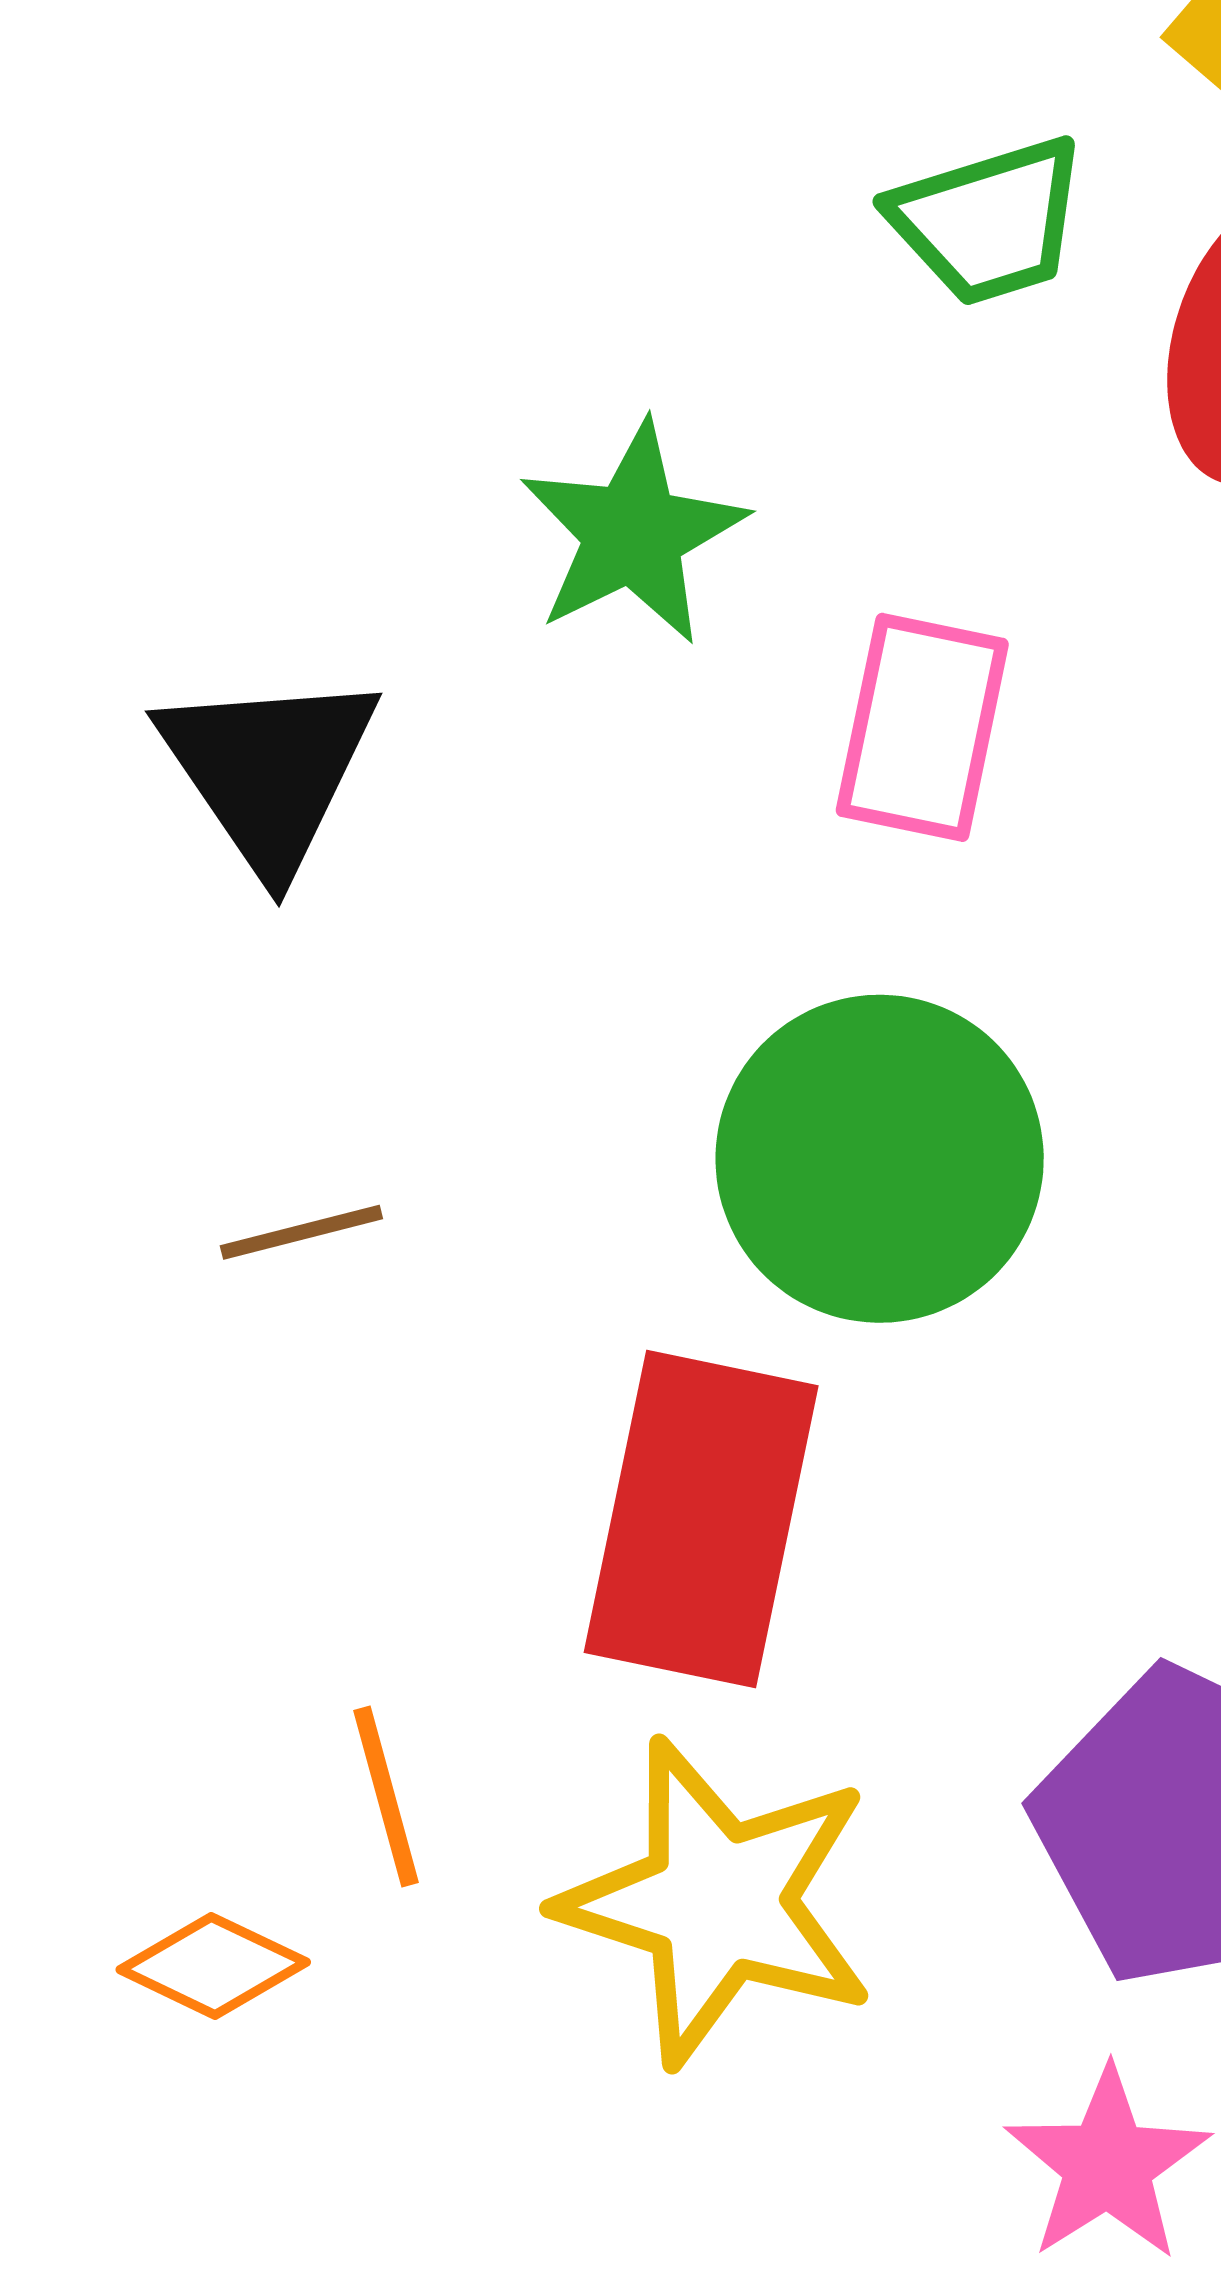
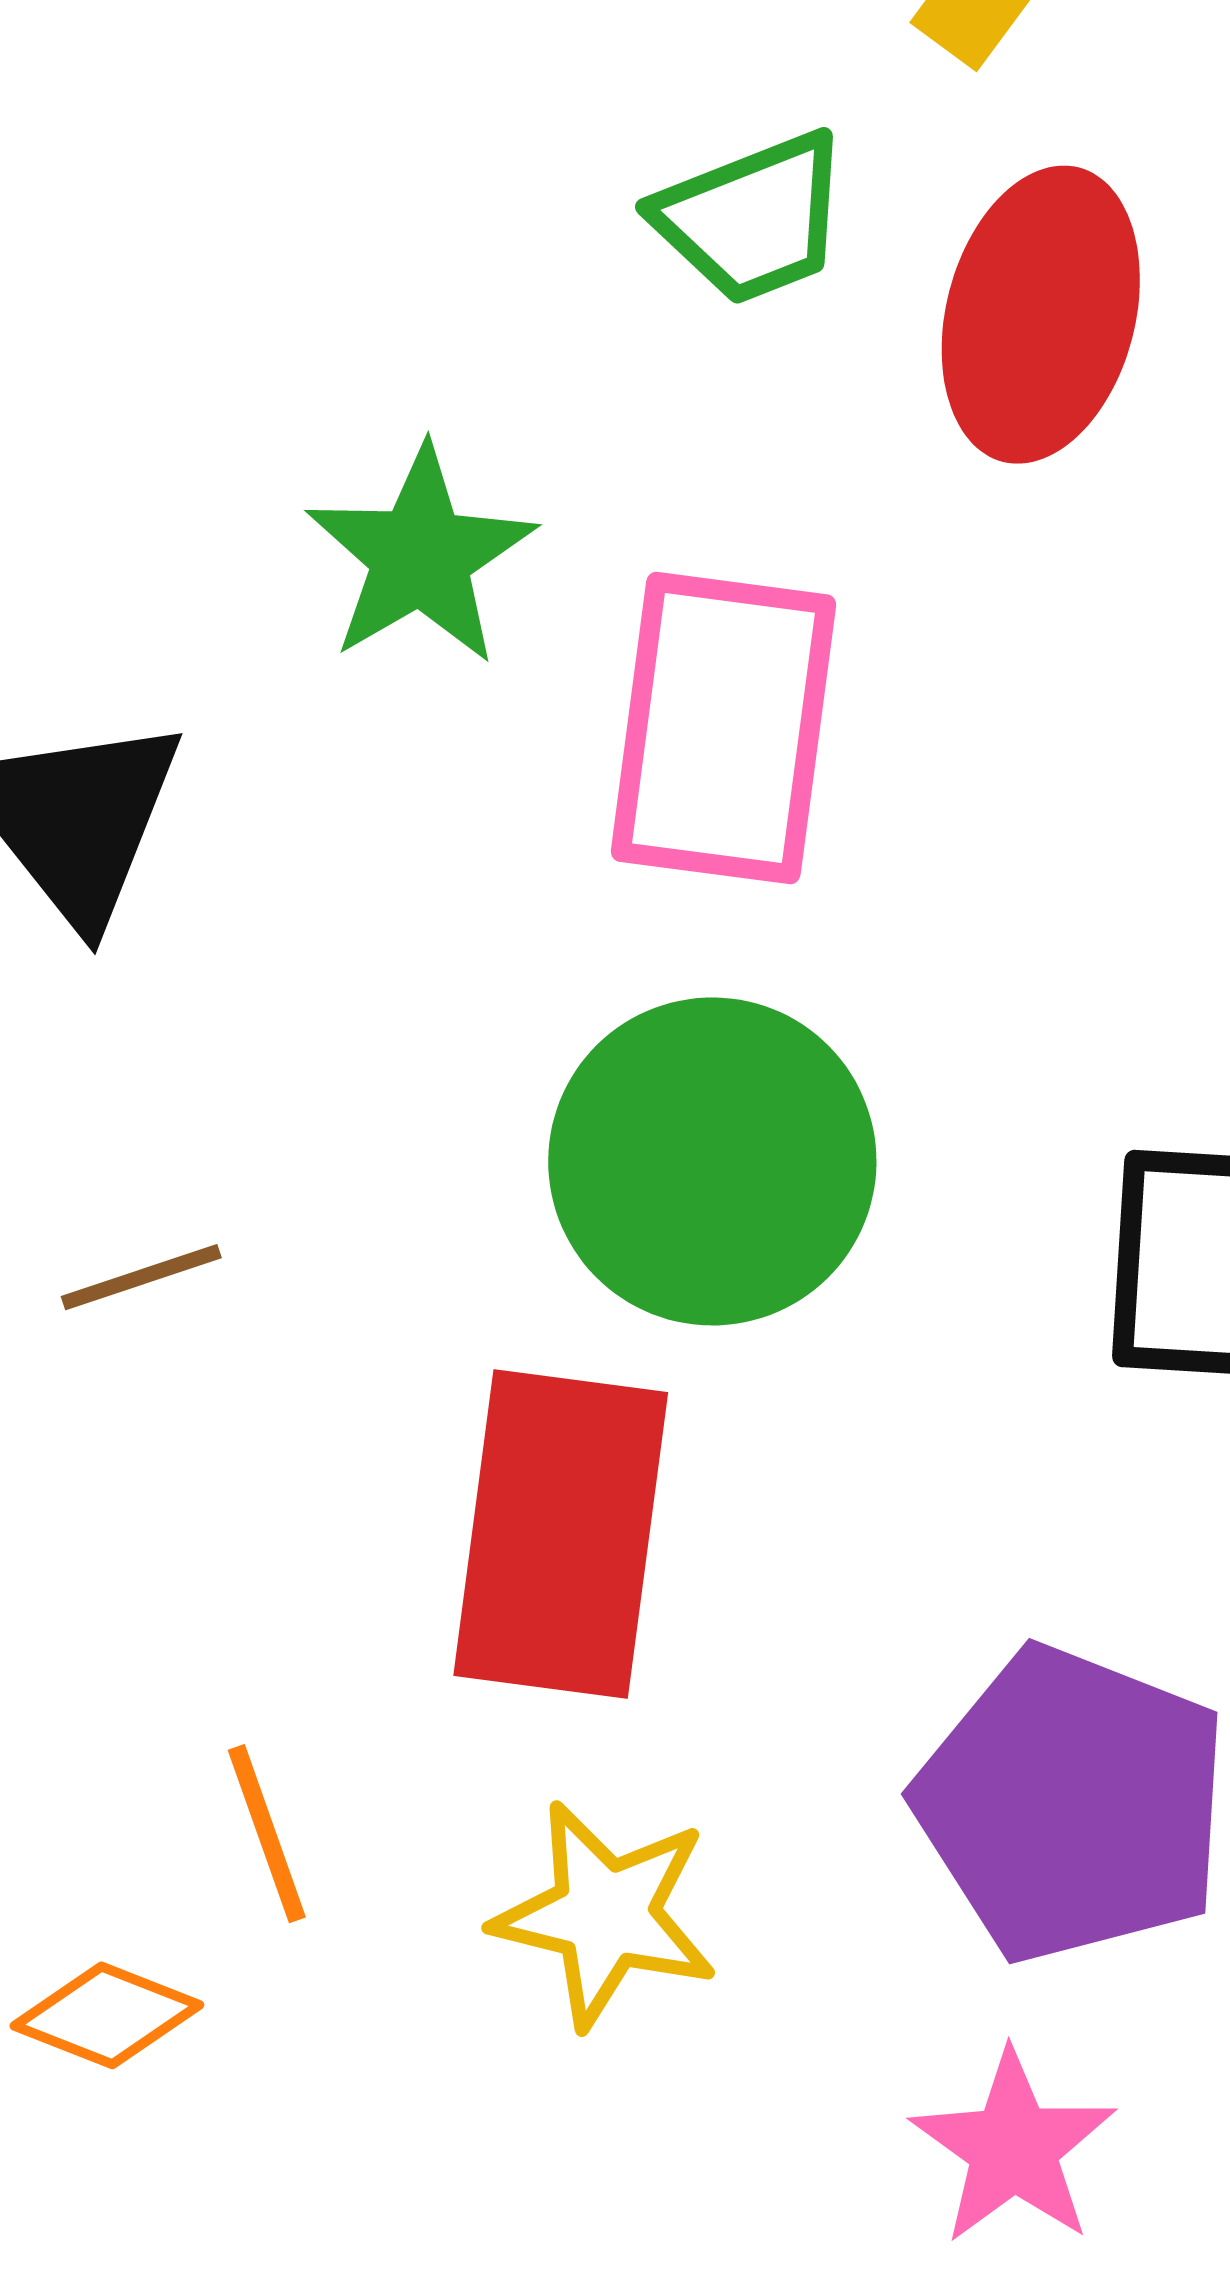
pink rectangle: (922, 727) -> (723, 728), size x1.4
yellow star: (718, 1902) -> (605, 1915), size x0.7

